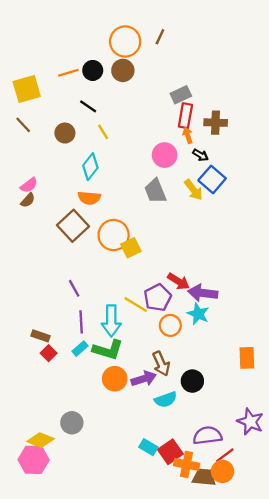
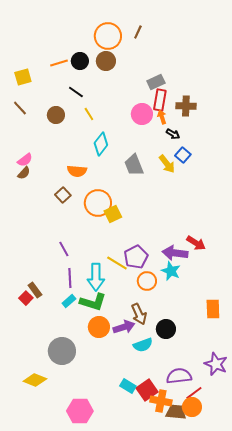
yellow square: (27, 89) -> (23, 77), size x0.7
pink circle: (165, 155) -> (142, 114), moved
cyan diamond: (90, 167) -> (101, 144), moved
blue square: (212, 179) -> (183, 155), size x0.7
brown square: (73, 226) -> (63, 195), size x0.6
red arrow: (178, 281) -> (196, 243), moved
brown rectangle: (41, 336) -> (35, 290), turned 35
red square: (49, 353) -> (26, 298), moved
gray circle: (72, 423) -> (62, 351), moved, size x1.4
pink hexagon: (34, 460) -> (80, 411), moved

